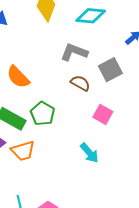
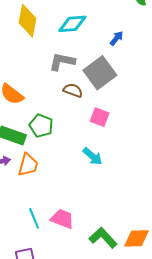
gray square: (110, 70) -> (100, 73), size x1.4
orange trapezoid: (23, 151) -> (28, 165), turned -50

